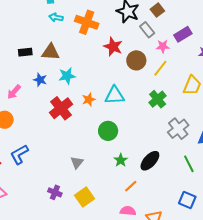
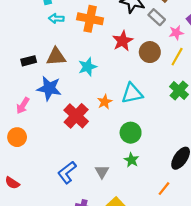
red star: (113, 47) -> (123, 41), turned 30
cyan star: (67, 76) -> (88, 67), moved
blue star: (40, 80) -> (49, 88), size x1.6
blue L-shape: (19, 154) -> (67, 172), moved
green star: (121, 160) -> (131, 160), moved

